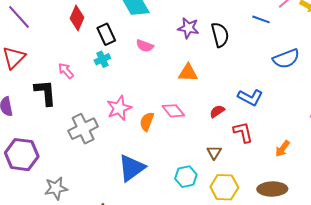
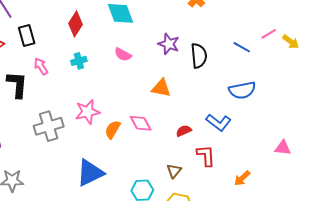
red diamond: (77, 18) -> (76, 24), moved
black rectangle: (106, 34) -> (27, 35), moved
blue semicircle: (286, 59) -> (242, 90), moved

